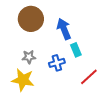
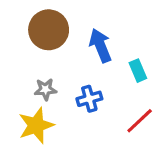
cyan rectangle: (76, 50) -> (138, 71), moved
yellow star: (23, 80) -> (36, 125), turned -30

